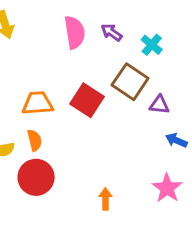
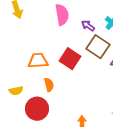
purple arrow: (112, 32) -> (88, 26), moved
orange semicircle: (34, 140) -> (49, 85), moved

